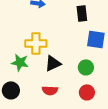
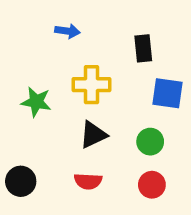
yellow cross: (36, 43) -> (91, 85), moved
green star: (20, 62) -> (36, 102), moved

